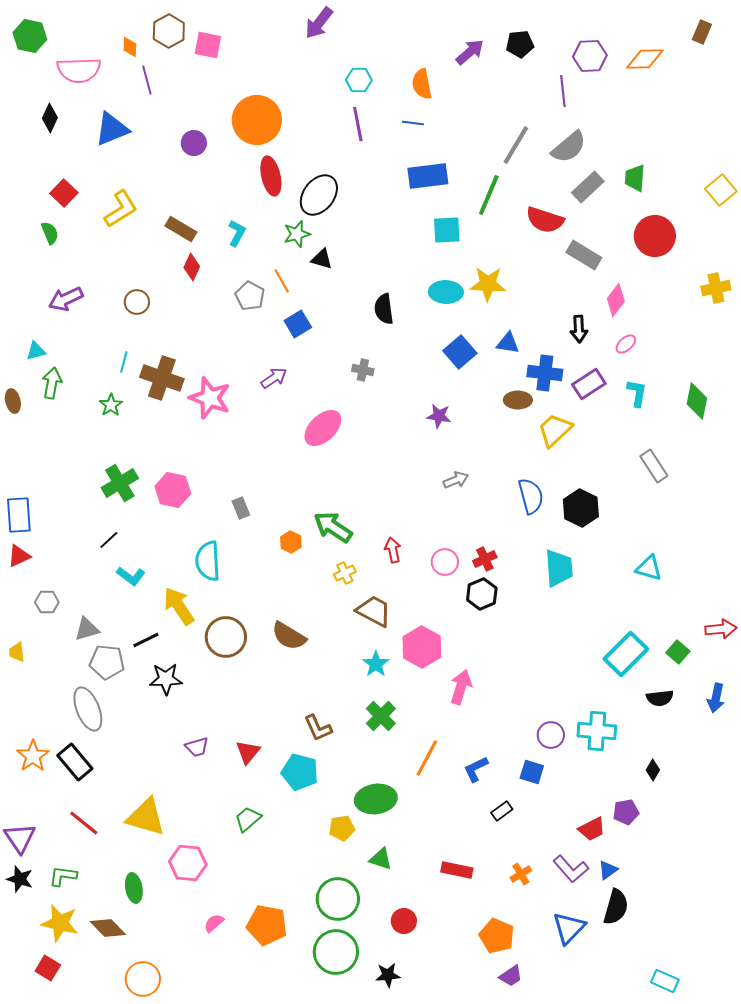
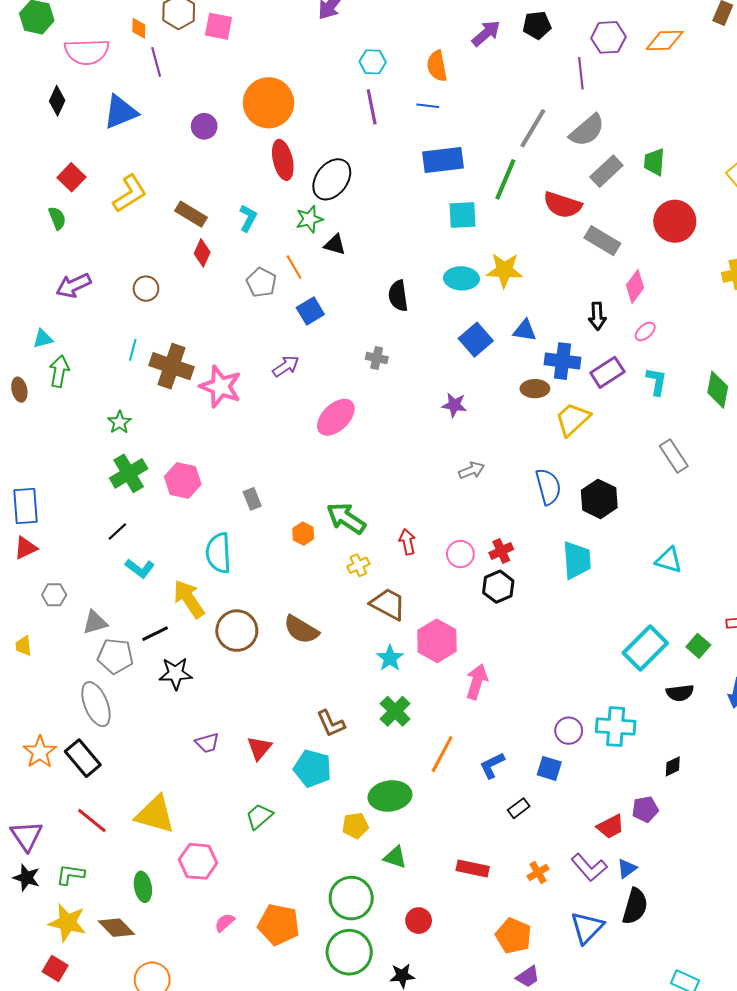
green star: (111, 405) -> (119, 422), moved
black diamond: (653, 770) -> (673, 766), turned 35

